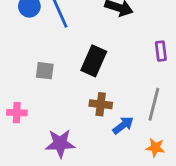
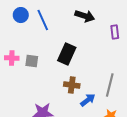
purple rectangle: (161, 51) -> (115, 32), moved
pink cross: (17, 113) -> (12, 58), moved

